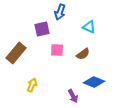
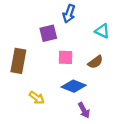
brown rectangle: (16, 53) -> (18, 61), turned -30
blue diamond: (94, 82) -> (74, 86), moved
yellow arrow: (32, 85) -> (37, 98), turned 104

